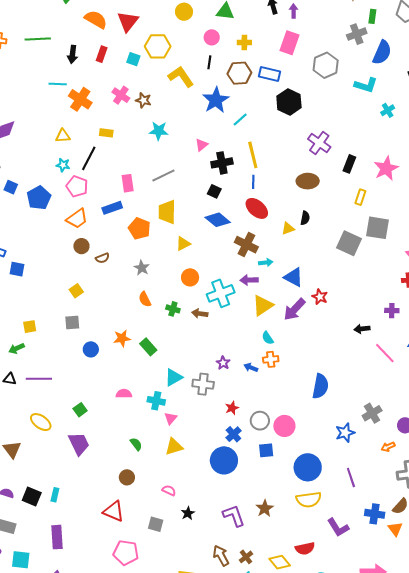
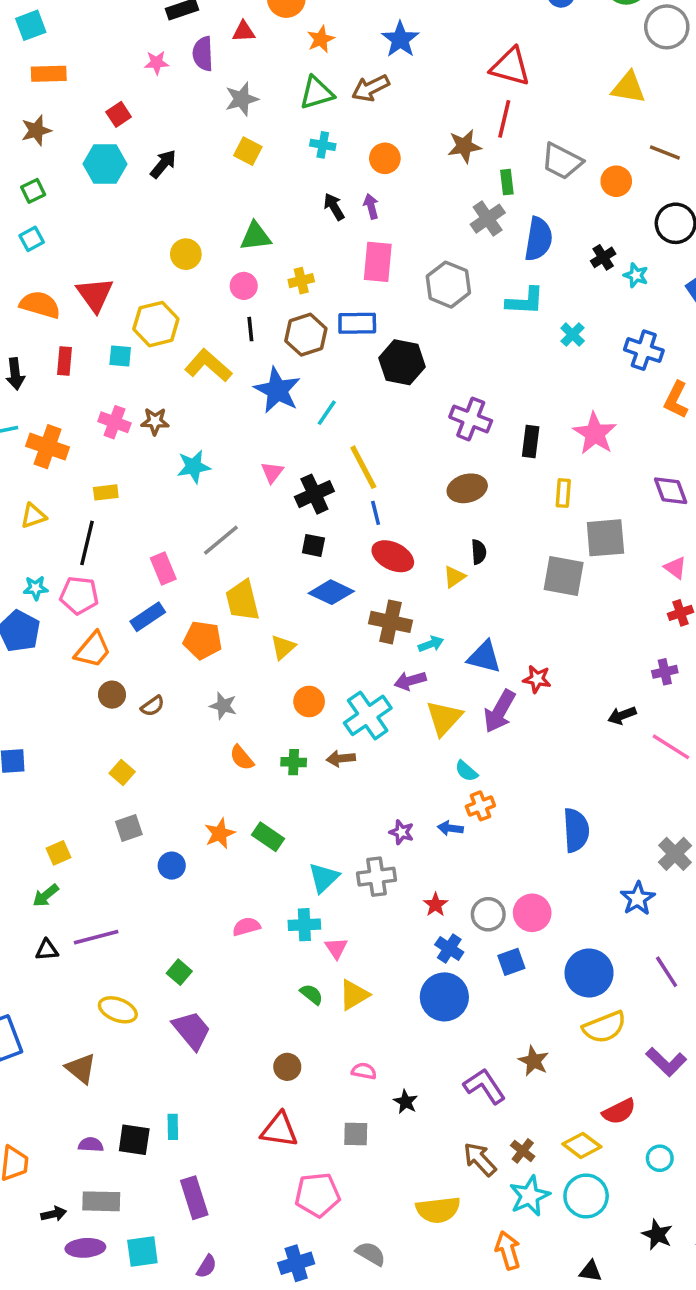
cyan star: (63, 165) -> (36, 588), moved
green semicircle: (136, 444) -> (311, 994), moved

